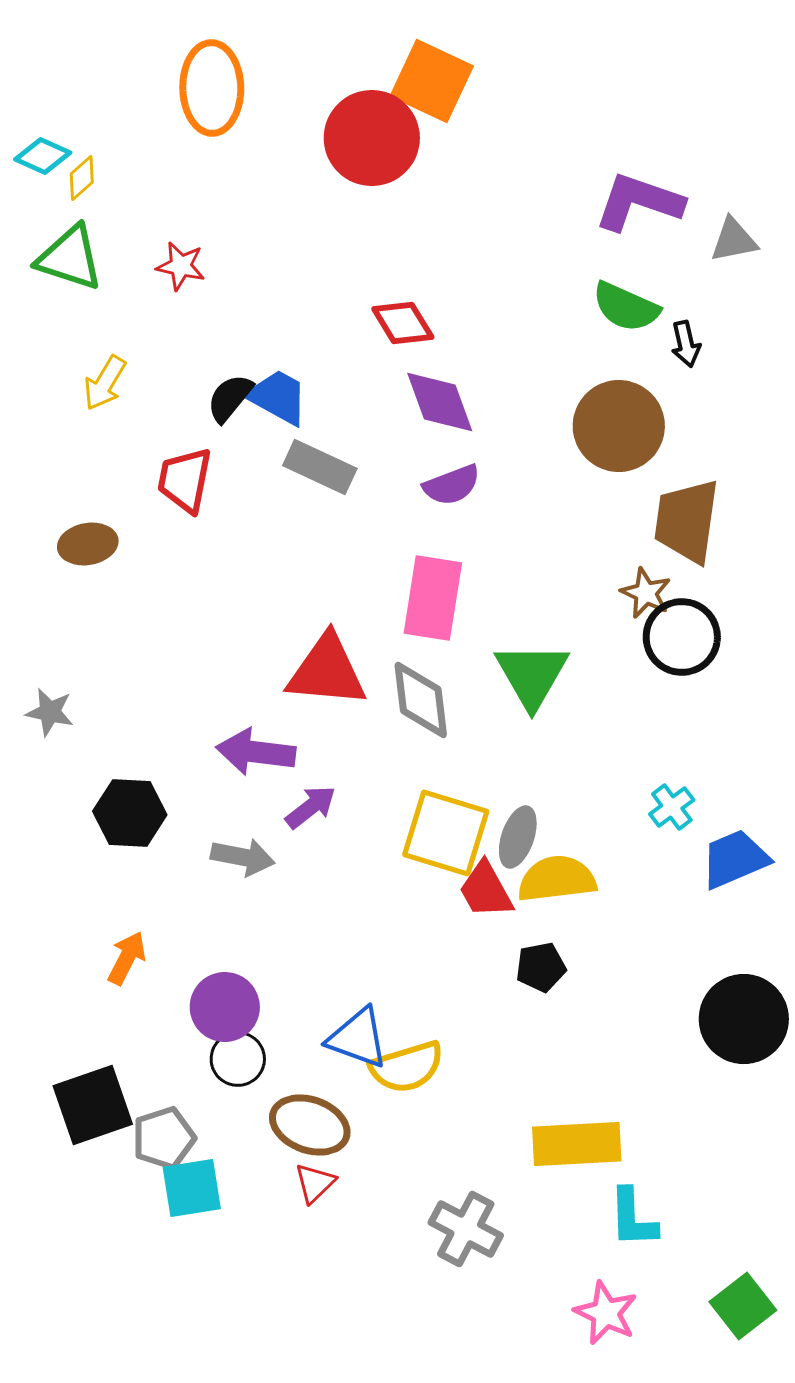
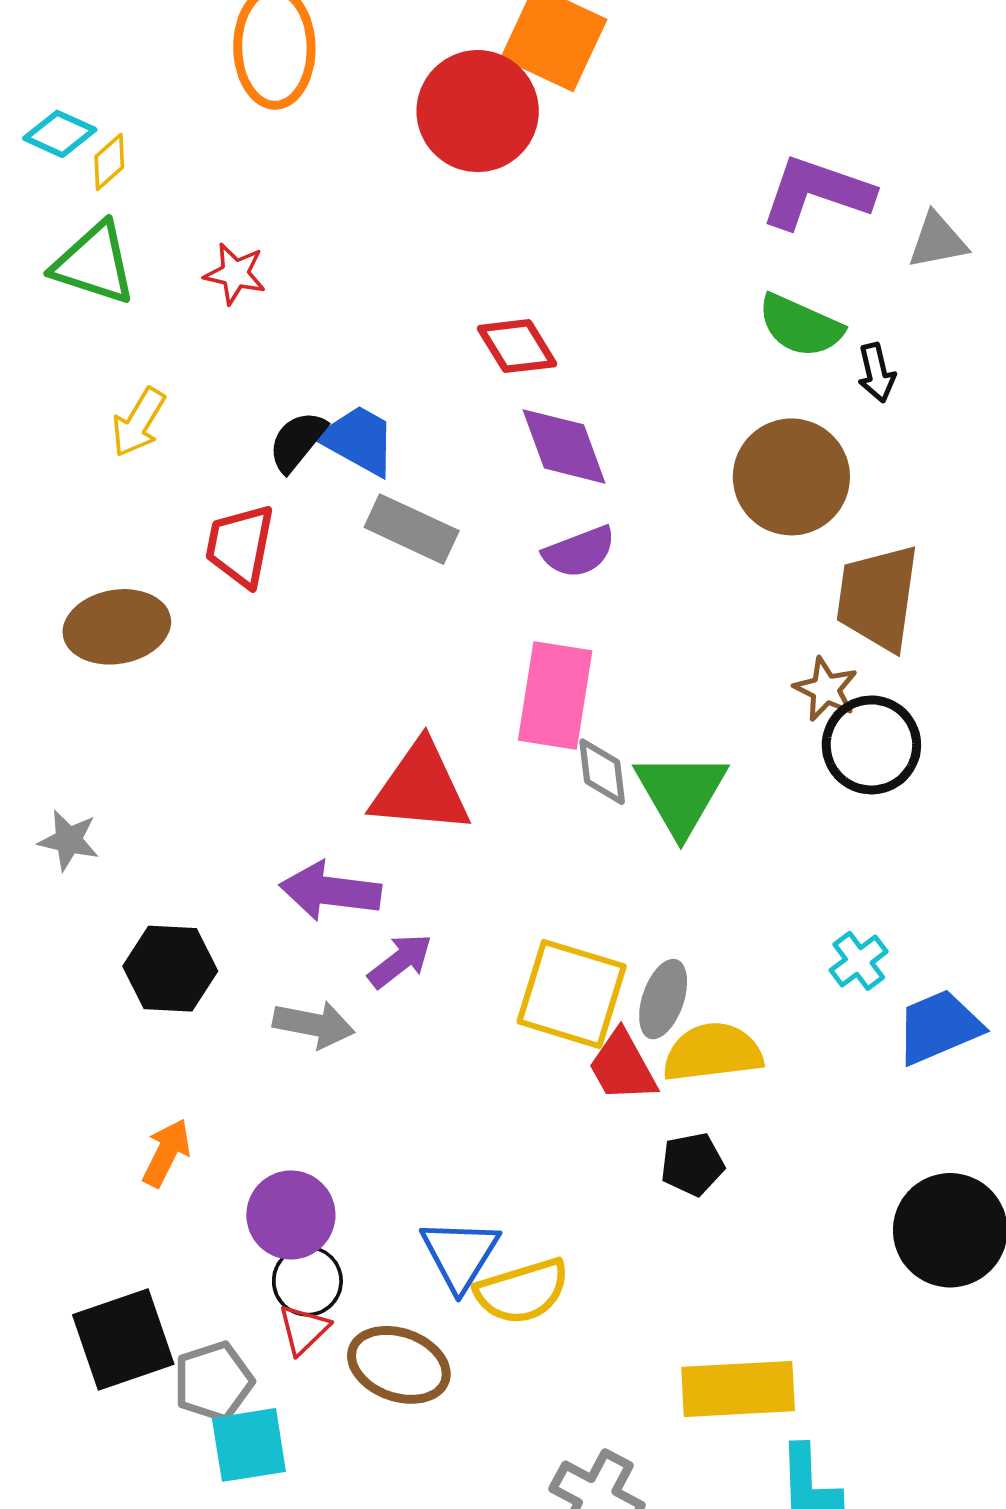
brown ellipse: (88, 544) -> (117, 627), size x1.4
gray diamond: (421, 700) -> (602, 772), moved, size x0.7
blue triangle: (358, 1038) -> (460, 1254), turned 42
red triangle: (315, 1183) -> (304, 1329), moved

